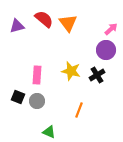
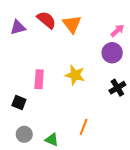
black cross: (97, 75) -> (117, 88), moved
gray circle: (37, 101) -> (24, 134), moved
orange line: (79, 110) -> (84, 127), moved

